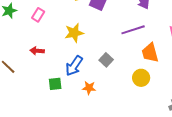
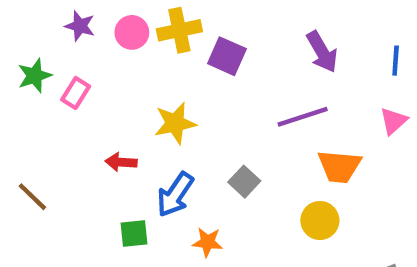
pink rectangle: (38, 15) -> (76, 93), moved
red arrow: (37, 51) -> (121, 162), moved
orange trapezoid: (150, 53) -> (339, 166), turned -70

